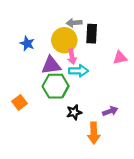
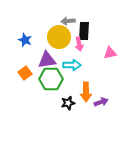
pink arrow: (72, 57) -> (79, 44), moved
orange square: (20, 102) -> (25, 73), moved
orange arrow: (94, 133) -> (86, 92), moved

